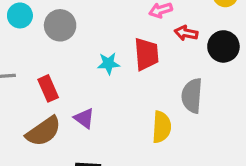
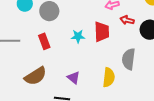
red rectangle: (48, 88) -> (44, 41), moved
purple triangle: (84, 118) -> (74, 78), moved

